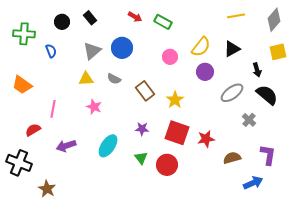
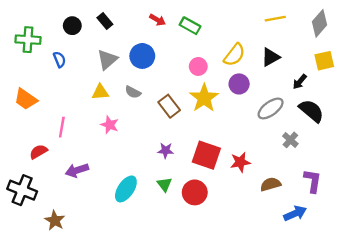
black arrow: (257, 70) -> (300, 82), turned 56
yellow star: (175, 100) -> (204, 98), moved, size x1.4
cyan ellipse: (108, 146) -> (126, 189), moved

